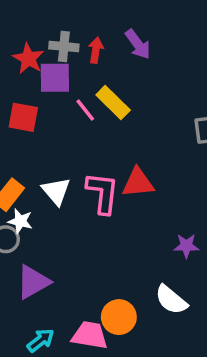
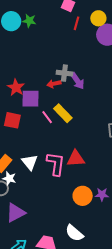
gray cross: (64, 46) -> (64, 73), moved
red arrow: (96, 50) -> (54, 84), turned -112
white semicircle: (171, 300) -> (74, 233), moved
orange circle: (119, 317) -> (83, 196), moved

